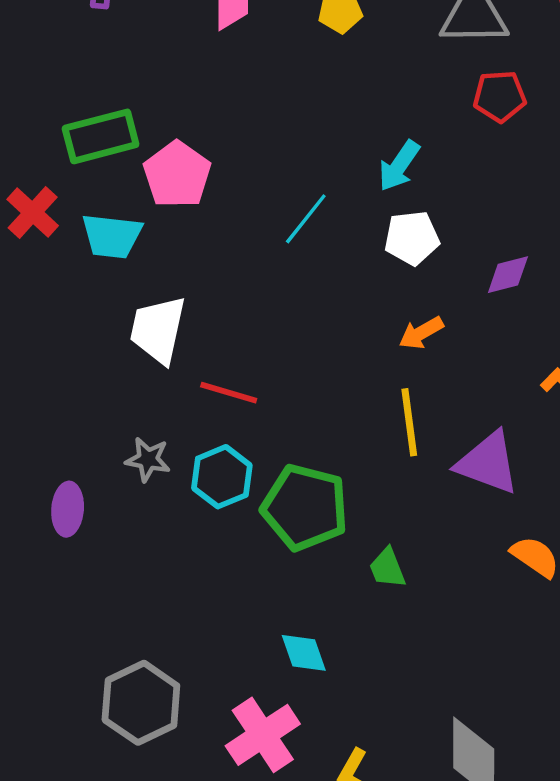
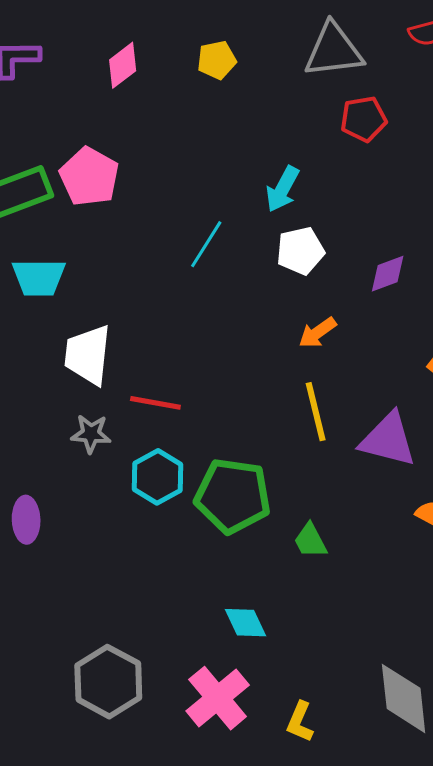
pink pentagon: (177, 175) -> (89, 177), moved
gray star: (148, 459) -> (91, 434), moved

